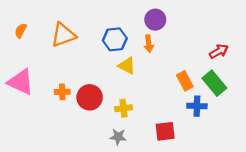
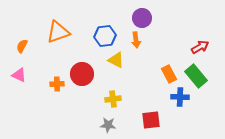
orange semicircle: (21, 31) -> (22, 46), moved
pink triangle: (21, 82) -> (19, 75), size x0.6
red circle: (90, 97) -> (82, 74), moved

